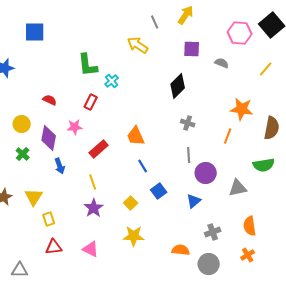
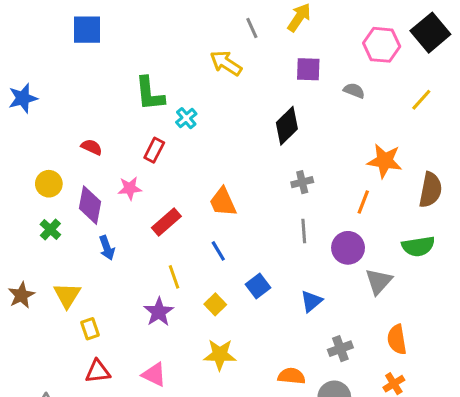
blue square: (35, 32) -> (87, 30), moved
gray cross: (188, 123) -> (302, 182), turned -32
blue line: (143, 166) -> (218, 251), moved
purple circle: (206, 173) -> (348, 248), moved
yellow line: (93, 182) -> (174, 277), moved
gray triangle: (238, 188) -> (379, 281), turned -36

